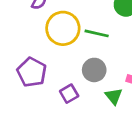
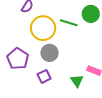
green line: (97, 33) -> (69, 23), moved
gray circle: (94, 70) -> (50, 53), moved

